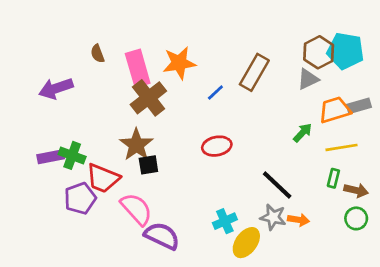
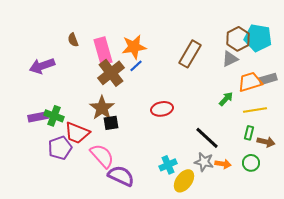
blue line: (215, 92) -> (136, 66), moved
green circle: (356, 218) -> (251, 163), moved

